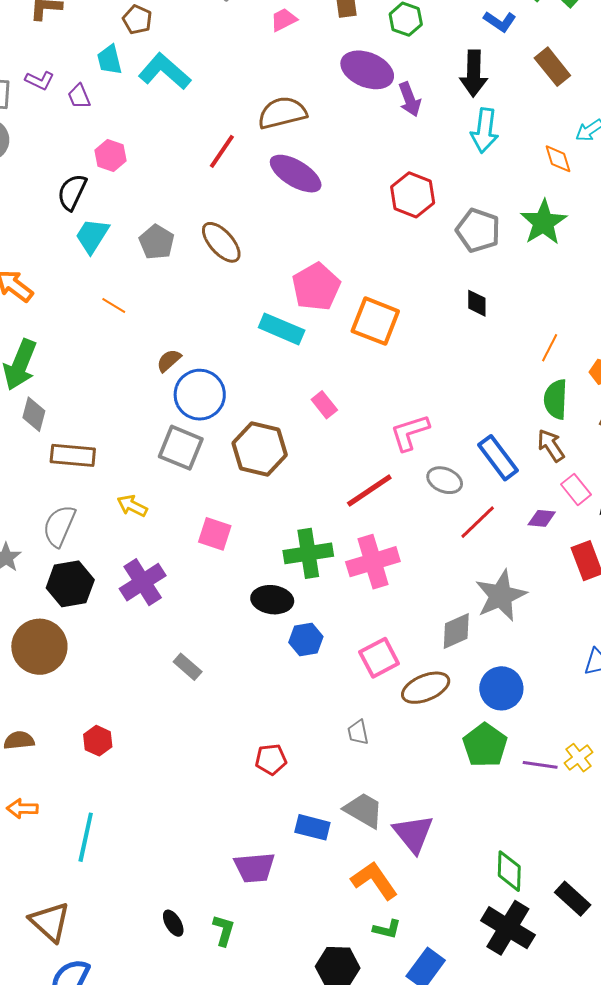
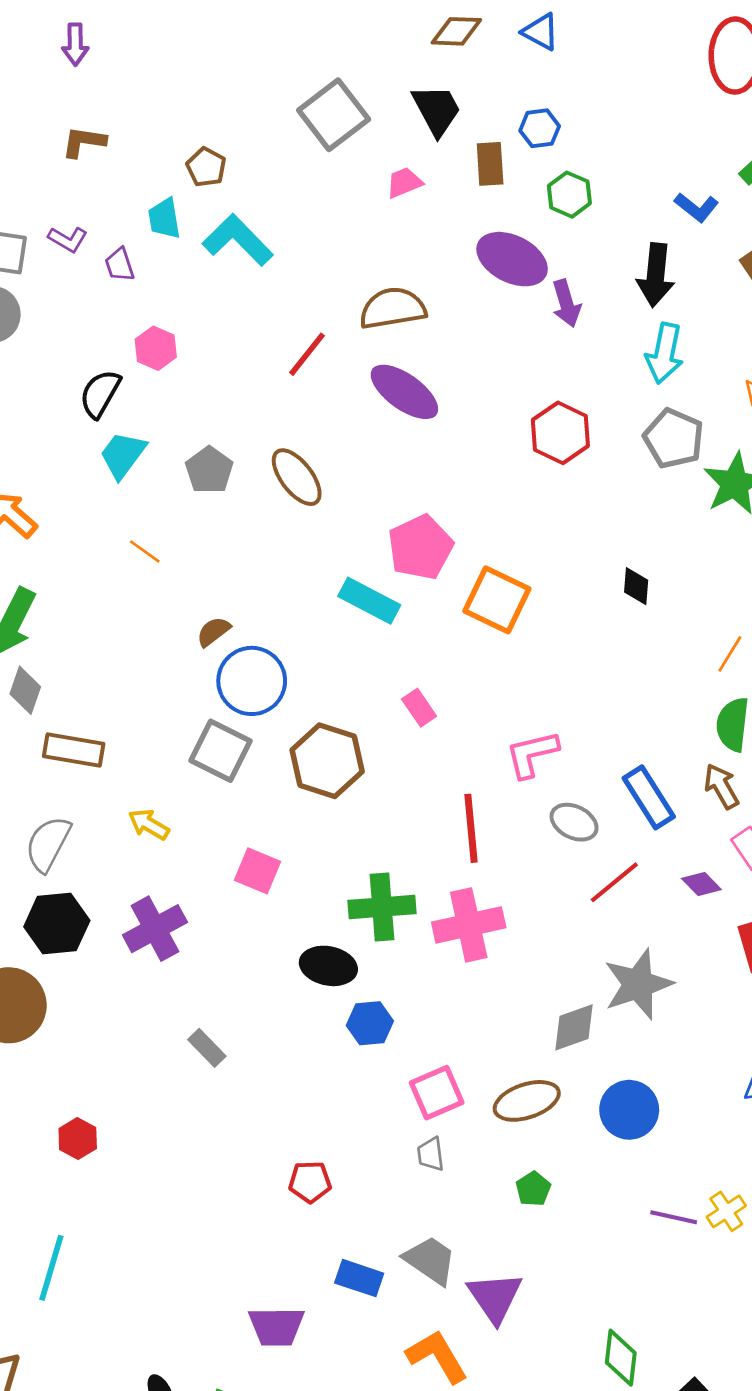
gray pentagon: (478, 230) -> (674, 438), moved
red line: (369, 490) -> (471, 828), turned -66
purple diamond: (542, 518) -> (701, 884), turned 36
pink square: (379, 658) -> (437, 1093), moved
green pentagon: (485, 745) -> (533, 1189), moved, size x0.6

